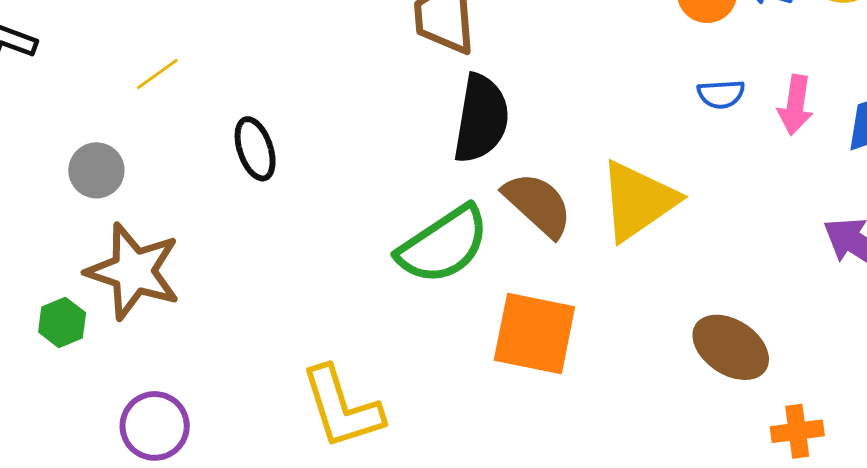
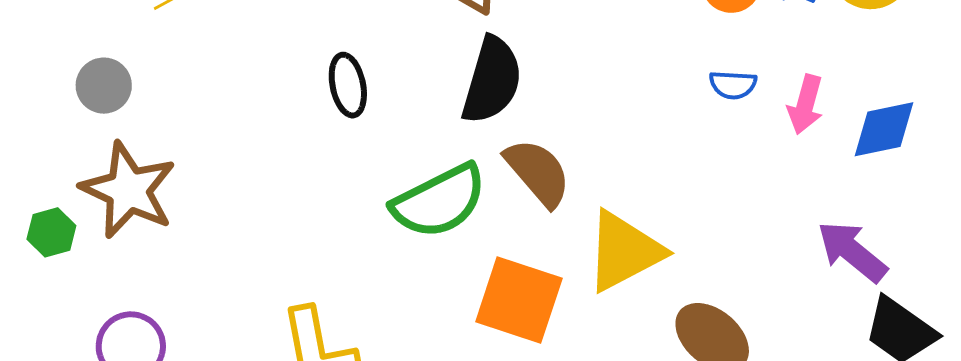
black ellipse: (255, 149) -> (348, 85), moved
yellow triangle: (638, 201) -> (624, 251), moved

